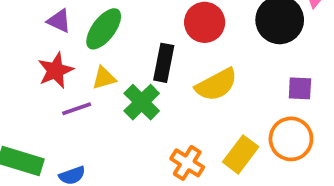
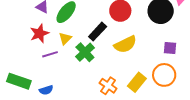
black rectangle: (164, 63) -> (98, 32), turned 30
yellow triangle: (104, 78) -> (65, 38), turned -32

